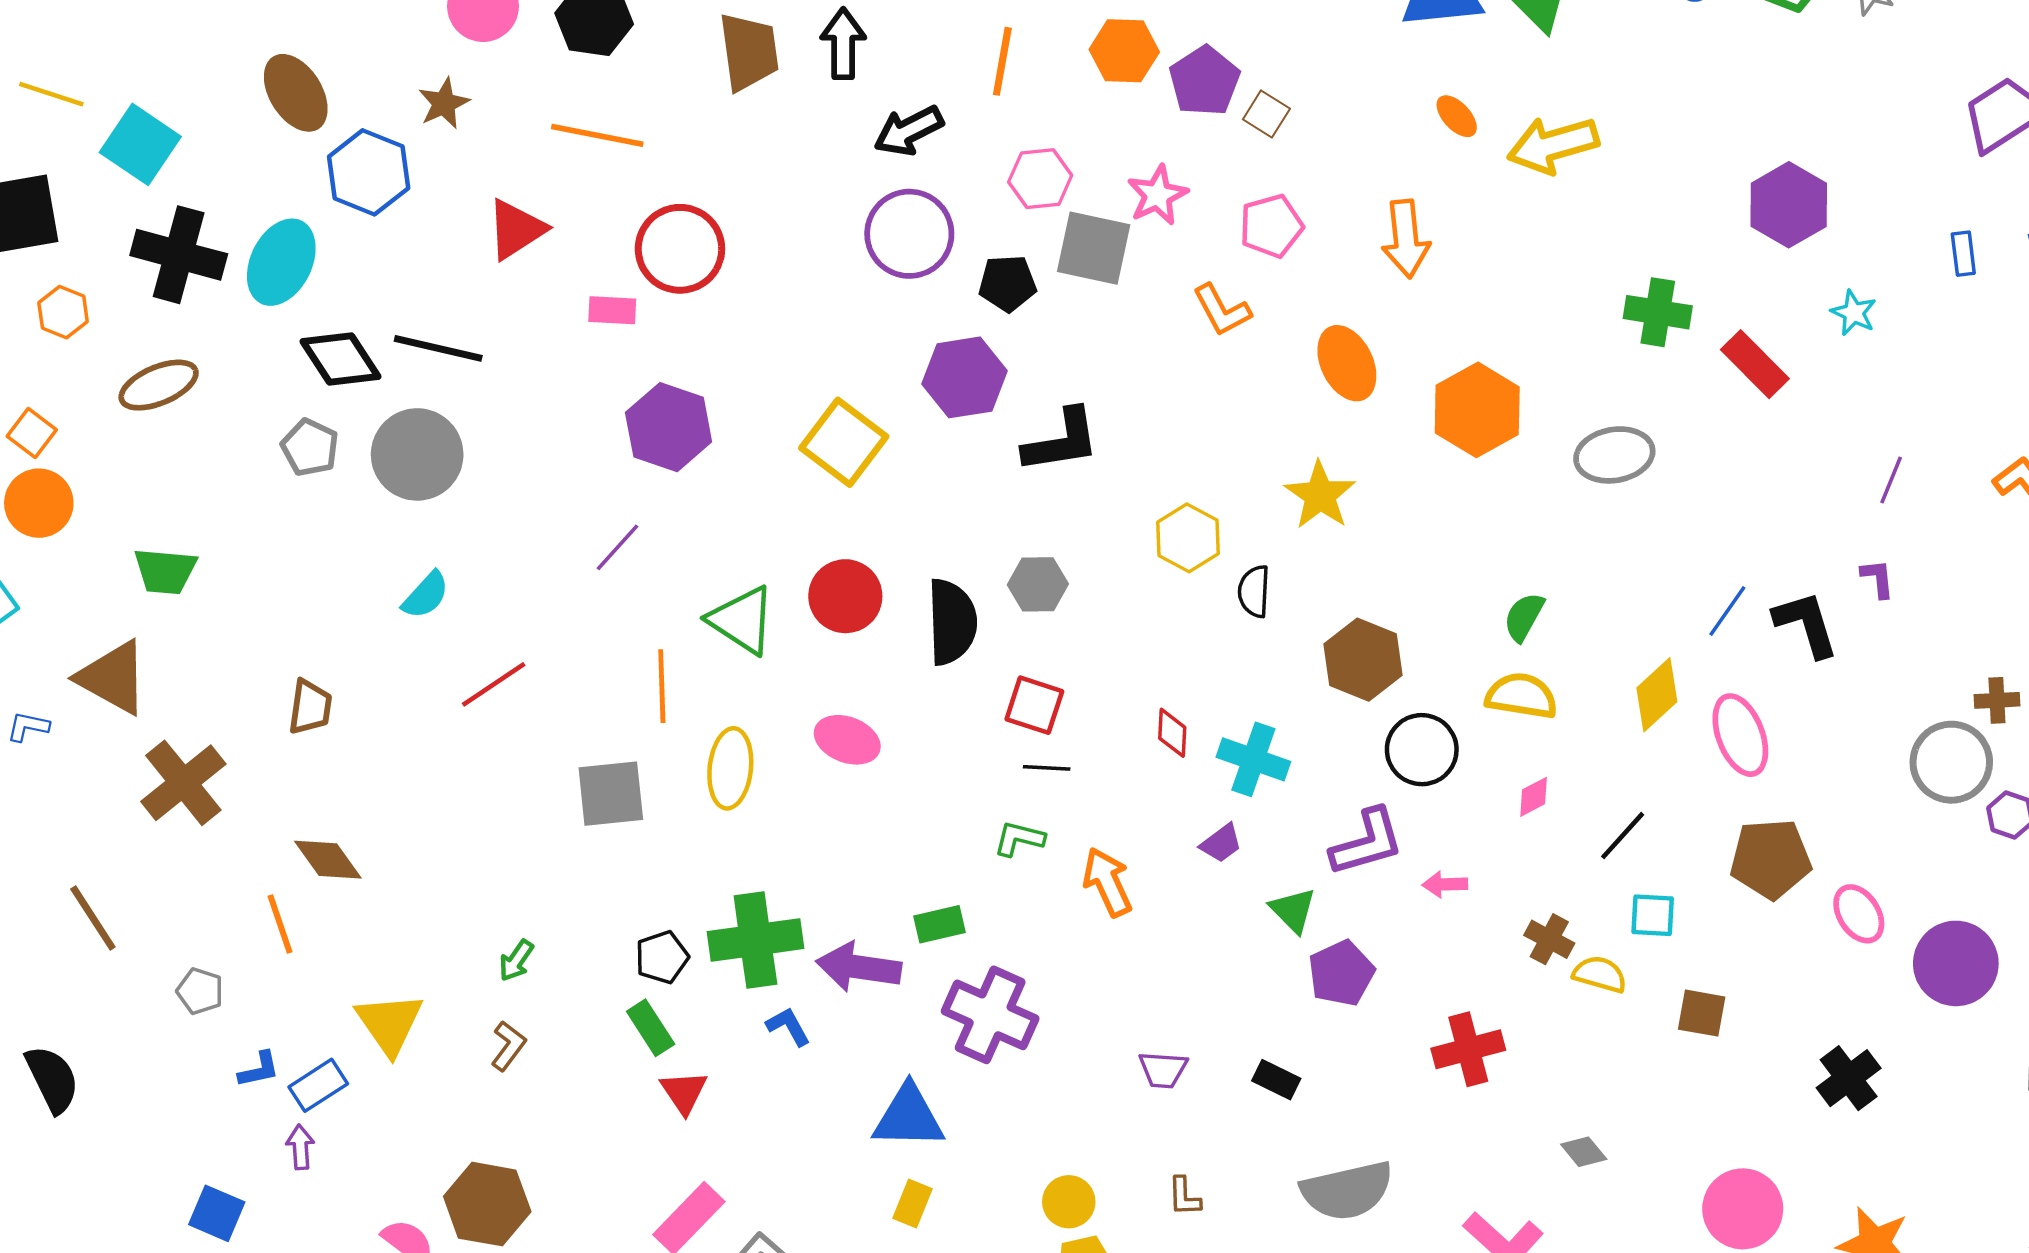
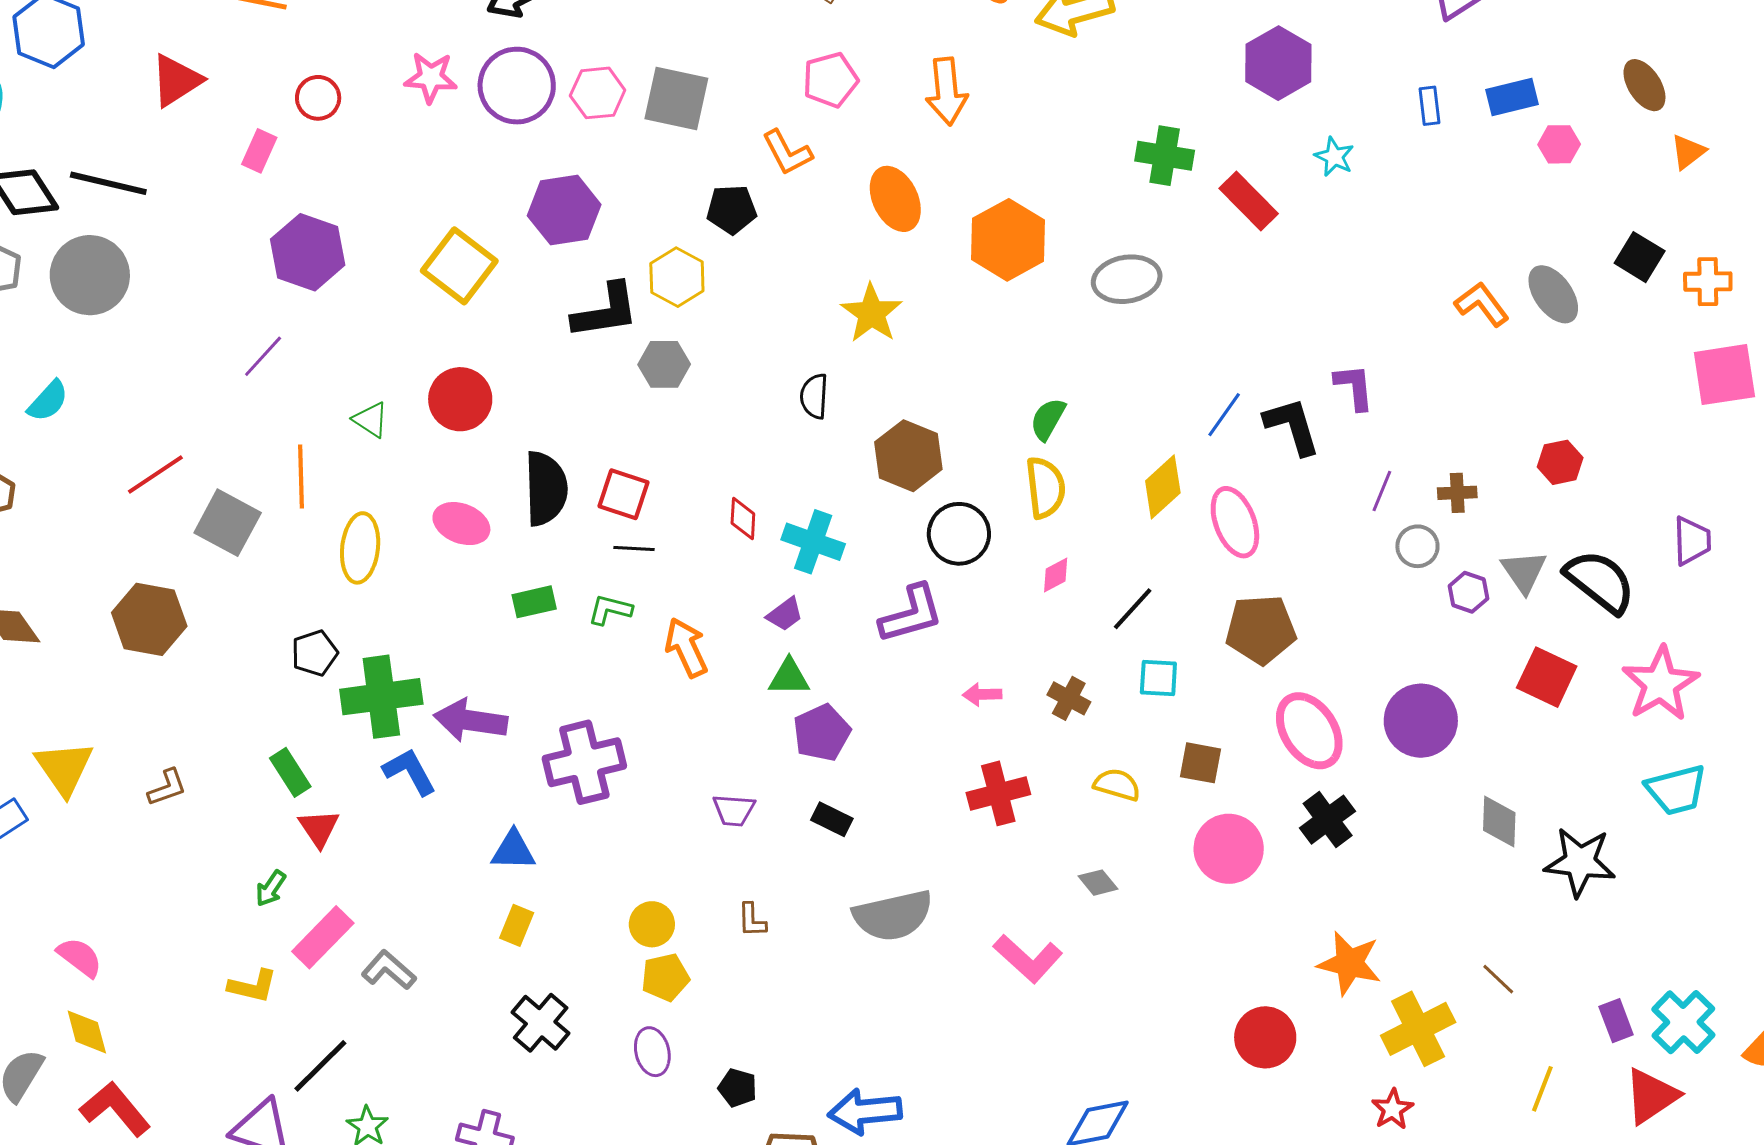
pink hexagon: (1040, 179) -> (598, 93), moved
pink star: (1157, 195) -> (431, 78), moved, turned 30
red circle: (680, 249) -> (318, 98), size x0.6
black pentagon: (1007, 283) -> (732, 209), moved
pink rectangle: (612, 310) -> (259, 151), turned -69
black L-shape: (1061, 441) -> (605, 311), moved
purple line: (1891, 480) -> (1382, 491), moved
yellow hexagon: (1188, 538) -> (677, 277), moved
purple L-shape: (1878, 578) -> (1354, 387), size x1.4
gray hexagon: (1038, 584) -> (664, 364), moved
cyan semicircle: (426, 595) -> (48, 401), moved
green triangle: (742, 620) -> (371, 420), size x0.6
black semicircle: (952, 622) -> (546, 488), moved
yellow semicircle: (1521, 696) -> (1045, 488), turned 74
gray circle: (1951, 762) -> (1417, 546), size x0.6
gray square: (611, 794) -> (228, 523), moved, turned 34
pink arrow: (1445, 884) -> (982, 694), moved
green triangle: (1293, 910) -> (789, 677), moved, turned -45
pink ellipse: (1859, 914) -> (1309, 731), moved, size x1.5
green rectangle: (940, 924) -> (534, 602), moved
black pentagon: (662, 957) -> (315, 653), moved
green arrow: (516, 961) -> (271, 888), moved
purple pentagon: (1341, 973) -> (822, 733), moved
yellow semicircle: (1600, 974) -> (1117, 785), moved
purple cross: (990, 1015) -> (584, 762), turned -38
blue L-shape: (788, 1026) -> (410, 772), size x1.4
brown L-shape: (508, 1046) -> (167, 788), turned 33
blue triangle: (909, 1117) -> (513, 850), size x0.7
brown hexagon: (487, 1204) -> (149, 619), moved
pink circle: (1743, 1209) -> (1229, 849), moved

